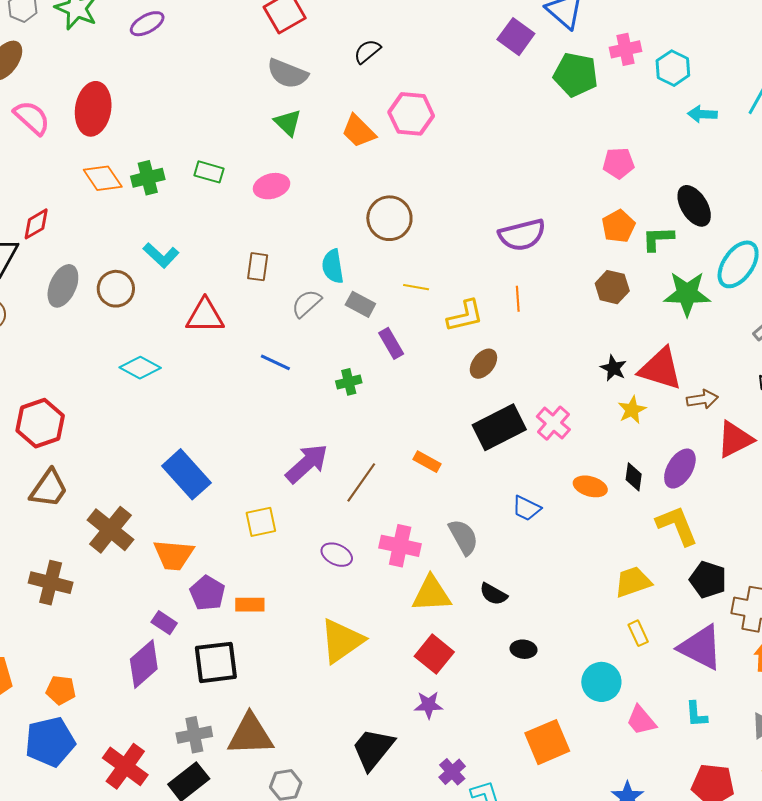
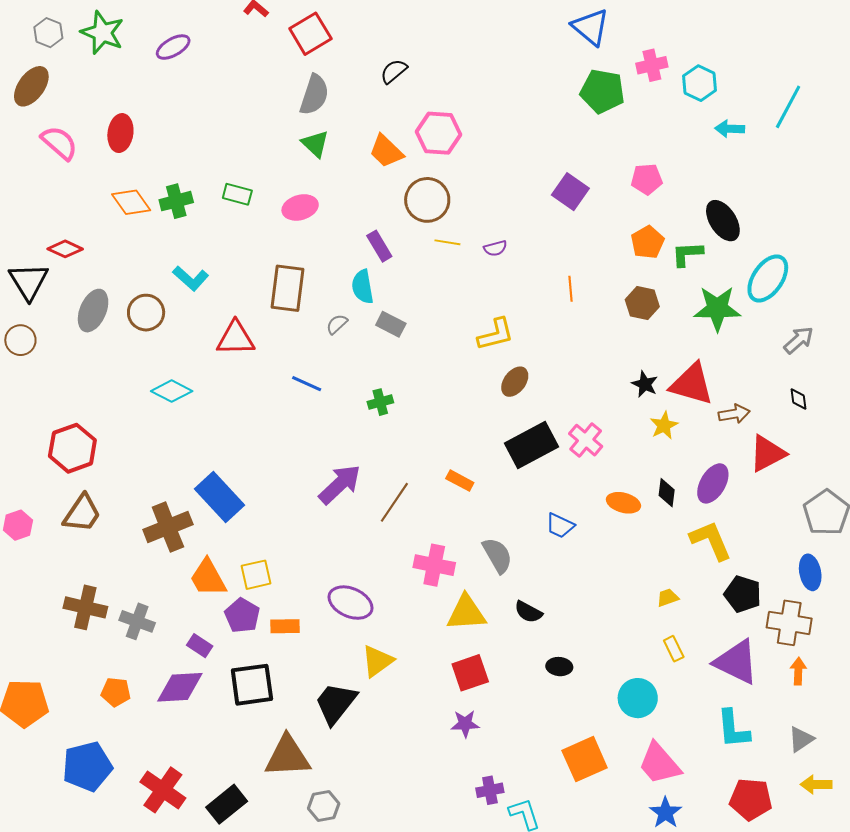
purple square: (516, 37) -> (570, 192), moved
gray semicircle: (287, 74) -> (314, 95), turned -93
red ellipse: (93, 109) -> (120, 133), size x0.7
brown circle: (389, 218) -> (427, 200), moved
red diamond: (36, 224) -> (65, 249), turned 56
purple semicircle: (522, 235) -> (495, 248), moved, size x0.5
brown rectangle: (258, 267) -> (288, 288), size x1.6
yellow line: (416, 287) -> (447, 242), moved
orange line: (518, 299) -> (571, 289), moved
gray semicircle: (306, 303) -> (337, 324), size x0.7
purple rectangle: (391, 343) -> (379, 246), moved
yellow square: (261, 522) -> (256, 575), moved
brown cross: (110, 530) -> (168, 527), moved, turned 30
orange trapezoid: (174, 555) -> (208, 578), turned 57
purple ellipse: (337, 555) -> (350, 603), moved, size x1.4
yellow trapezoid: (633, 582) -> (668, 598), size x0.6
yellow triangle: (342, 641) -> (377, 661), size x0.7
red square: (434, 654) -> (470, 673), turned 33
purple diamond: (144, 664) -> (180, 687), turned 39
orange pentagon: (61, 690) -> (116, 692), moved
cyan L-shape: (696, 714) -> (733, 729), size x1.5
pink trapezoid: (641, 720) -> (659, 763), moved, size x1.4
gray cross: (194, 735) -> (137, 621), moved, turned 32
black trapezoid: (373, 749) -> (336, 703), moved
purple cross: (452, 772) -> (490, 790), turned 32

